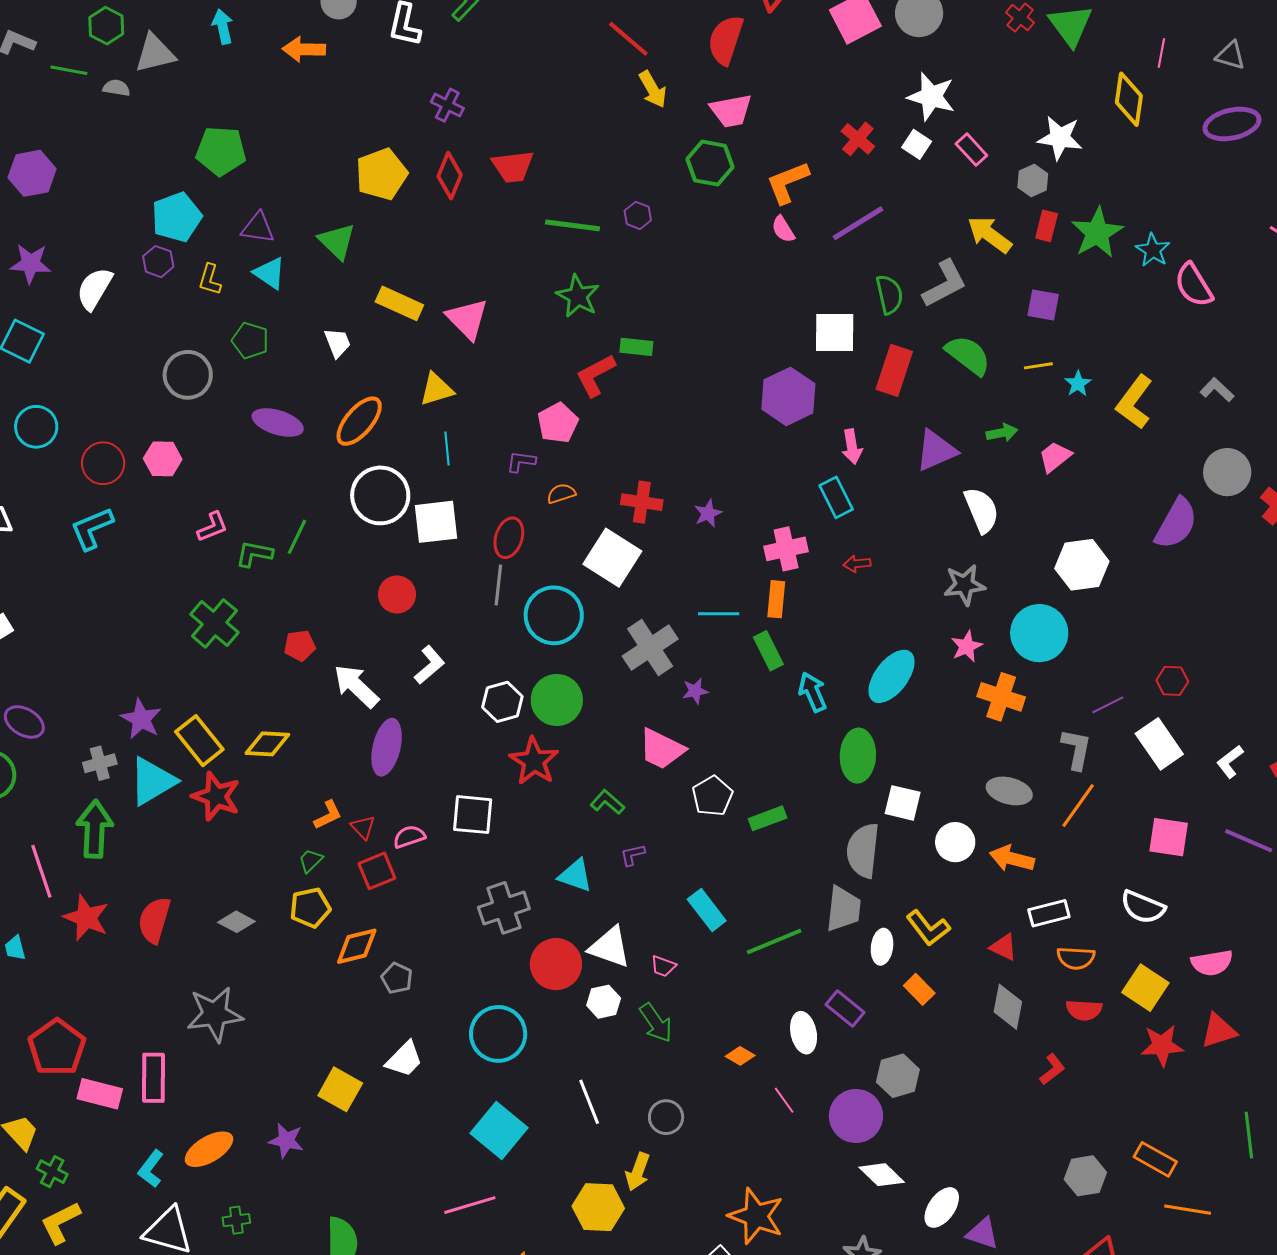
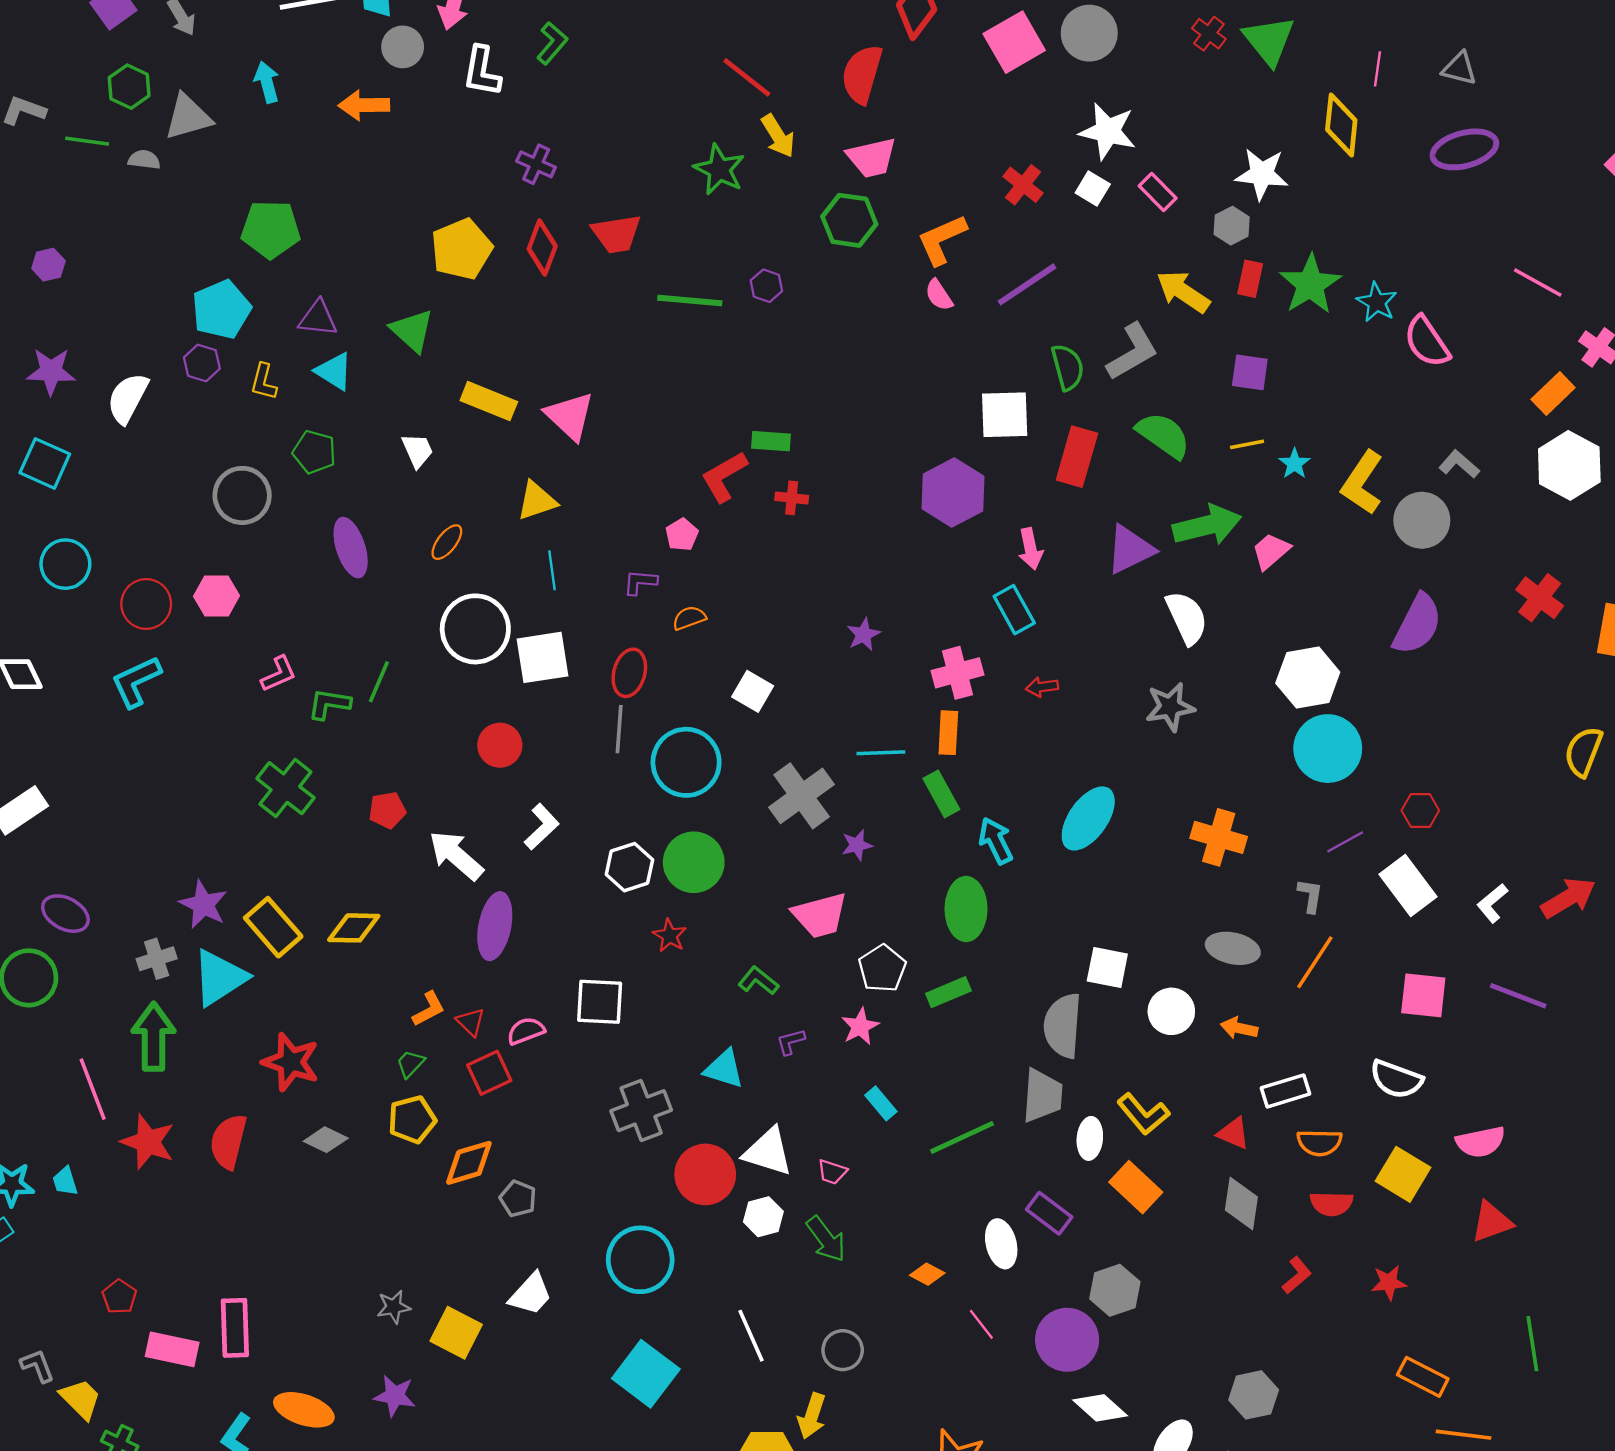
purple hexagon: (32, 173) -> (48, 265), size x0.6
green star: (578, 296) -> (719, 169), moved
orange ellipse: (359, 421) -> (447, 542), size x0.6
purple ellipse: (278, 422) -> (351, 548), turned 57
pink pentagon: (558, 423) -> (682, 535), size x0.7
green arrow: (1002, 433) -> (1207, 525), size x1.8
gray circle: (1227, 472) -> (1422, 520), moved
red cross: (642, 502) -> (792, 498), moved, size x0.7
white square: (612, 558) -> (753, 691), size x0.6
cyan circle: (1039, 633) -> (1328, 749), moved
pink star: (967, 646) -> (860, 1026), moved
pink trapezoid: (662, 749) -> (820, 915), turned -39
gray L-shape: (1076, 749) -> (1310, 896), size x0.7
green ellipse: (858, 756) -> (966, 909), moved
red star: (534, 761) -> (670, 936), size x0.6
red star: (216, 796) -> (291, 1062), moved
orange arrow: (1012, 859) -> (1239, 1028), size x0.7
cyan rectangle: (707, 910) -> (881, 1103), size x0.7
orange rectangle: (919, 989) -> (1136, 1187), size x1.4
gray star: (215, 1014) -> (394, 1307), moved, size x0.5
red star: (1162, 1045) -> (1389, 1283), moved, size x0.7
red pentagon: (57, 1047) -> (119, 1297), size x0.5
orange ellipse: (209, 1149) -> (304, 1410), turned 51
gray hexagon: (1085, 1176) -> (1254, 1395), moved

